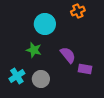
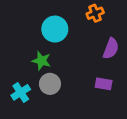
purple semicircle: (68, 55) -> (111, 49), moved, turned 60
gray circle: (41, 79) -> (50, 84), moved

